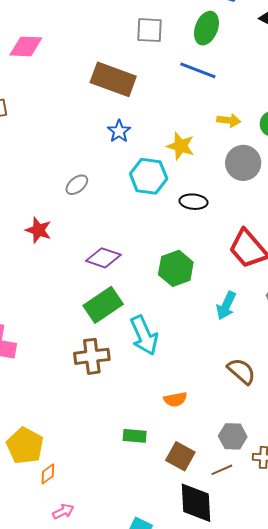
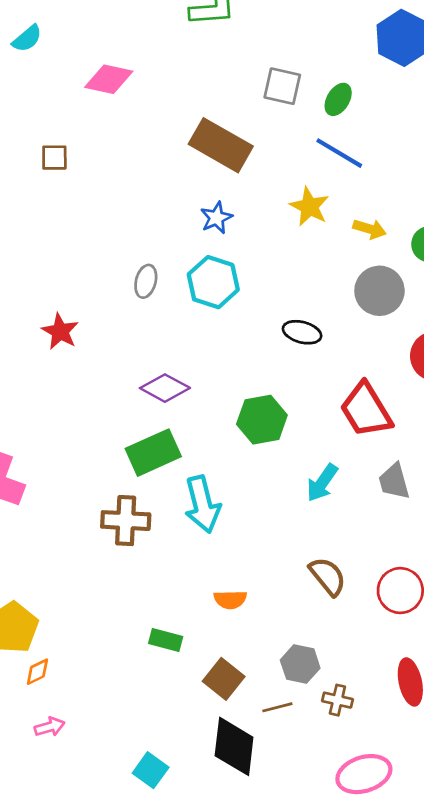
green ellipse: (206, 28) -> (338, 99), moved, size x0.7
yellow star: (181, 146) -> (309, 207), moved
cyan hexagon: (149, 176) -> (213, 282), moved
gray ellipse: (77, 185) -> (146, 281), turned -45
red star: (38, 230) -> (60, 331), moved

